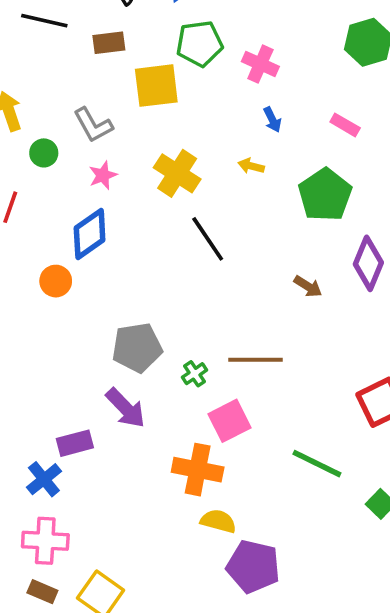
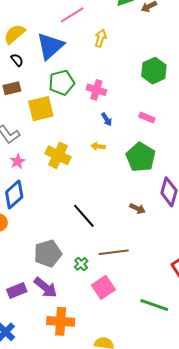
black line: (208, 239) -> (84, 216), moved
purple rectangle: (75, 443) -> (17, 290), moved
orange cross: (198, 470) -> (61, 321), moved

